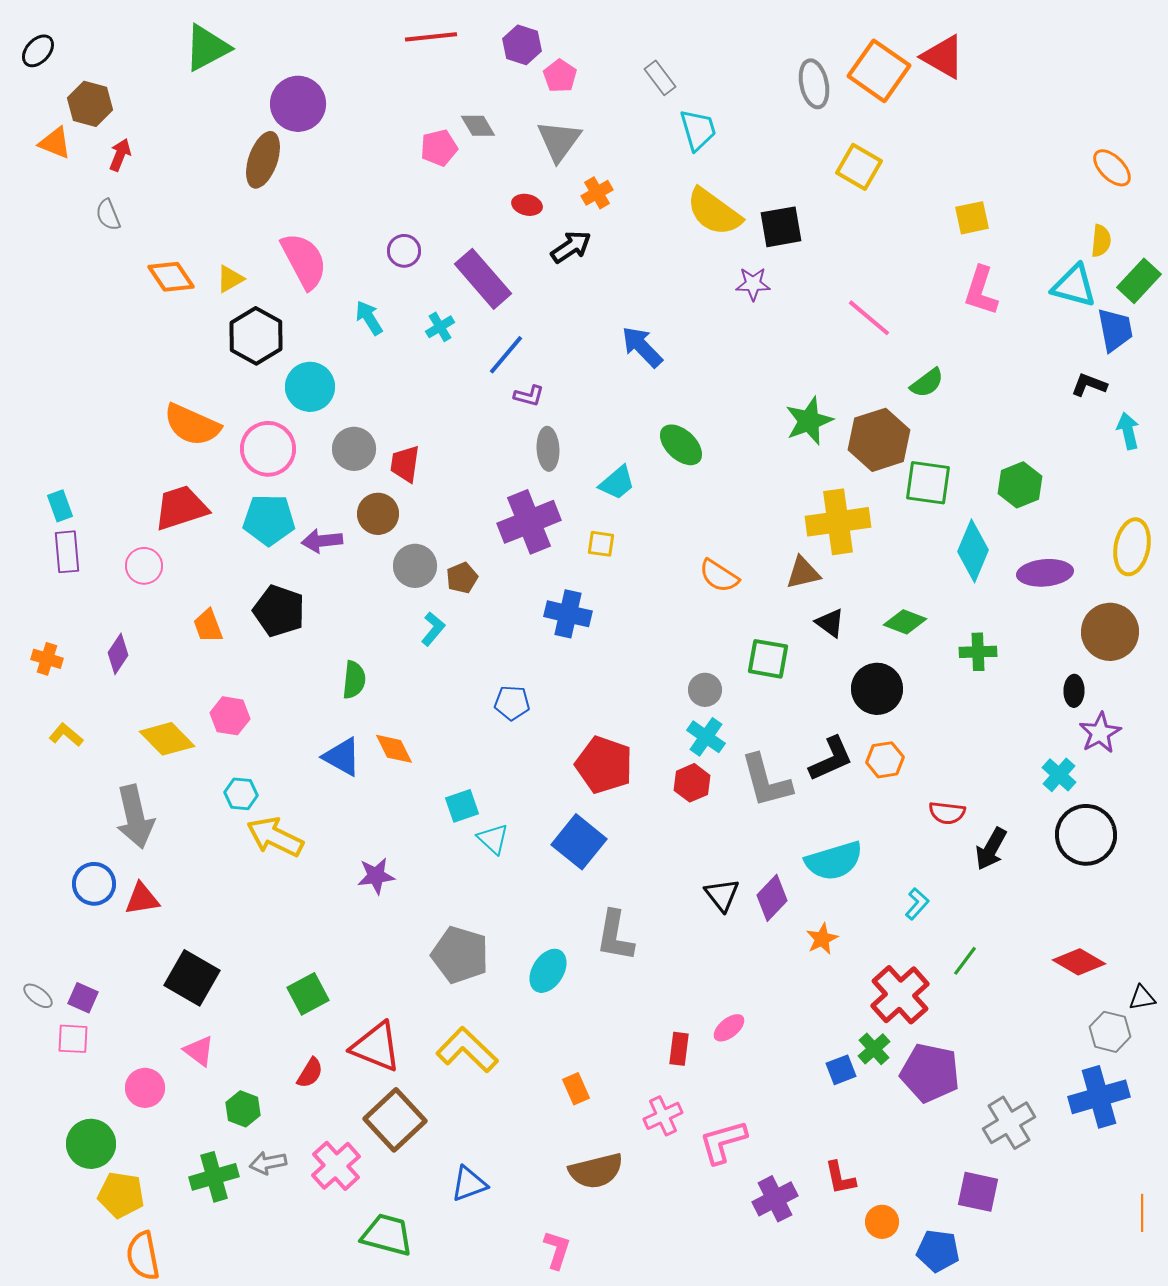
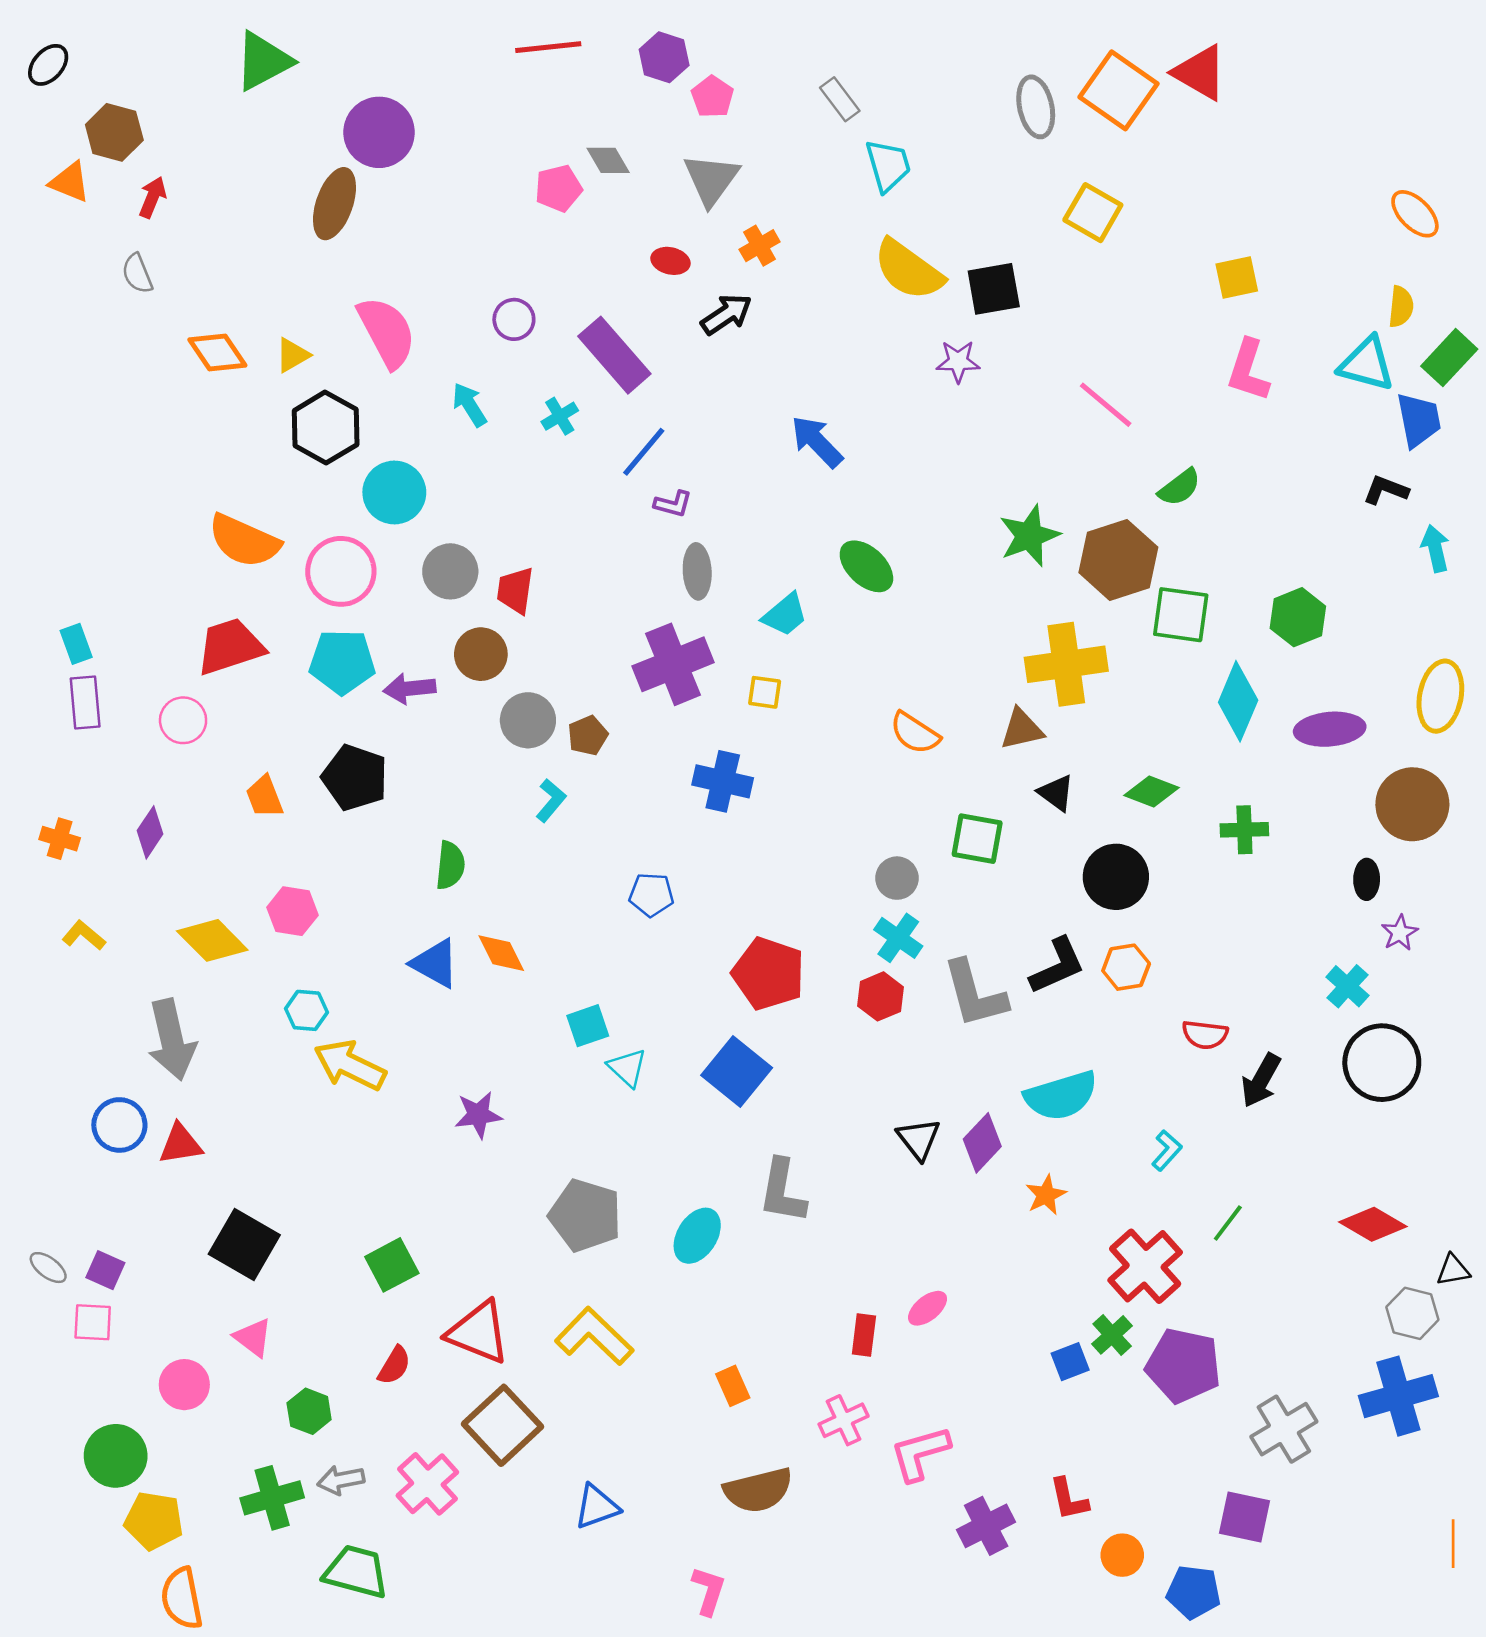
purple star: (1100, 733) -> (1400, 933), size x0.7
green trapezoid: (387, 1235) -> (356, 1572), moved

